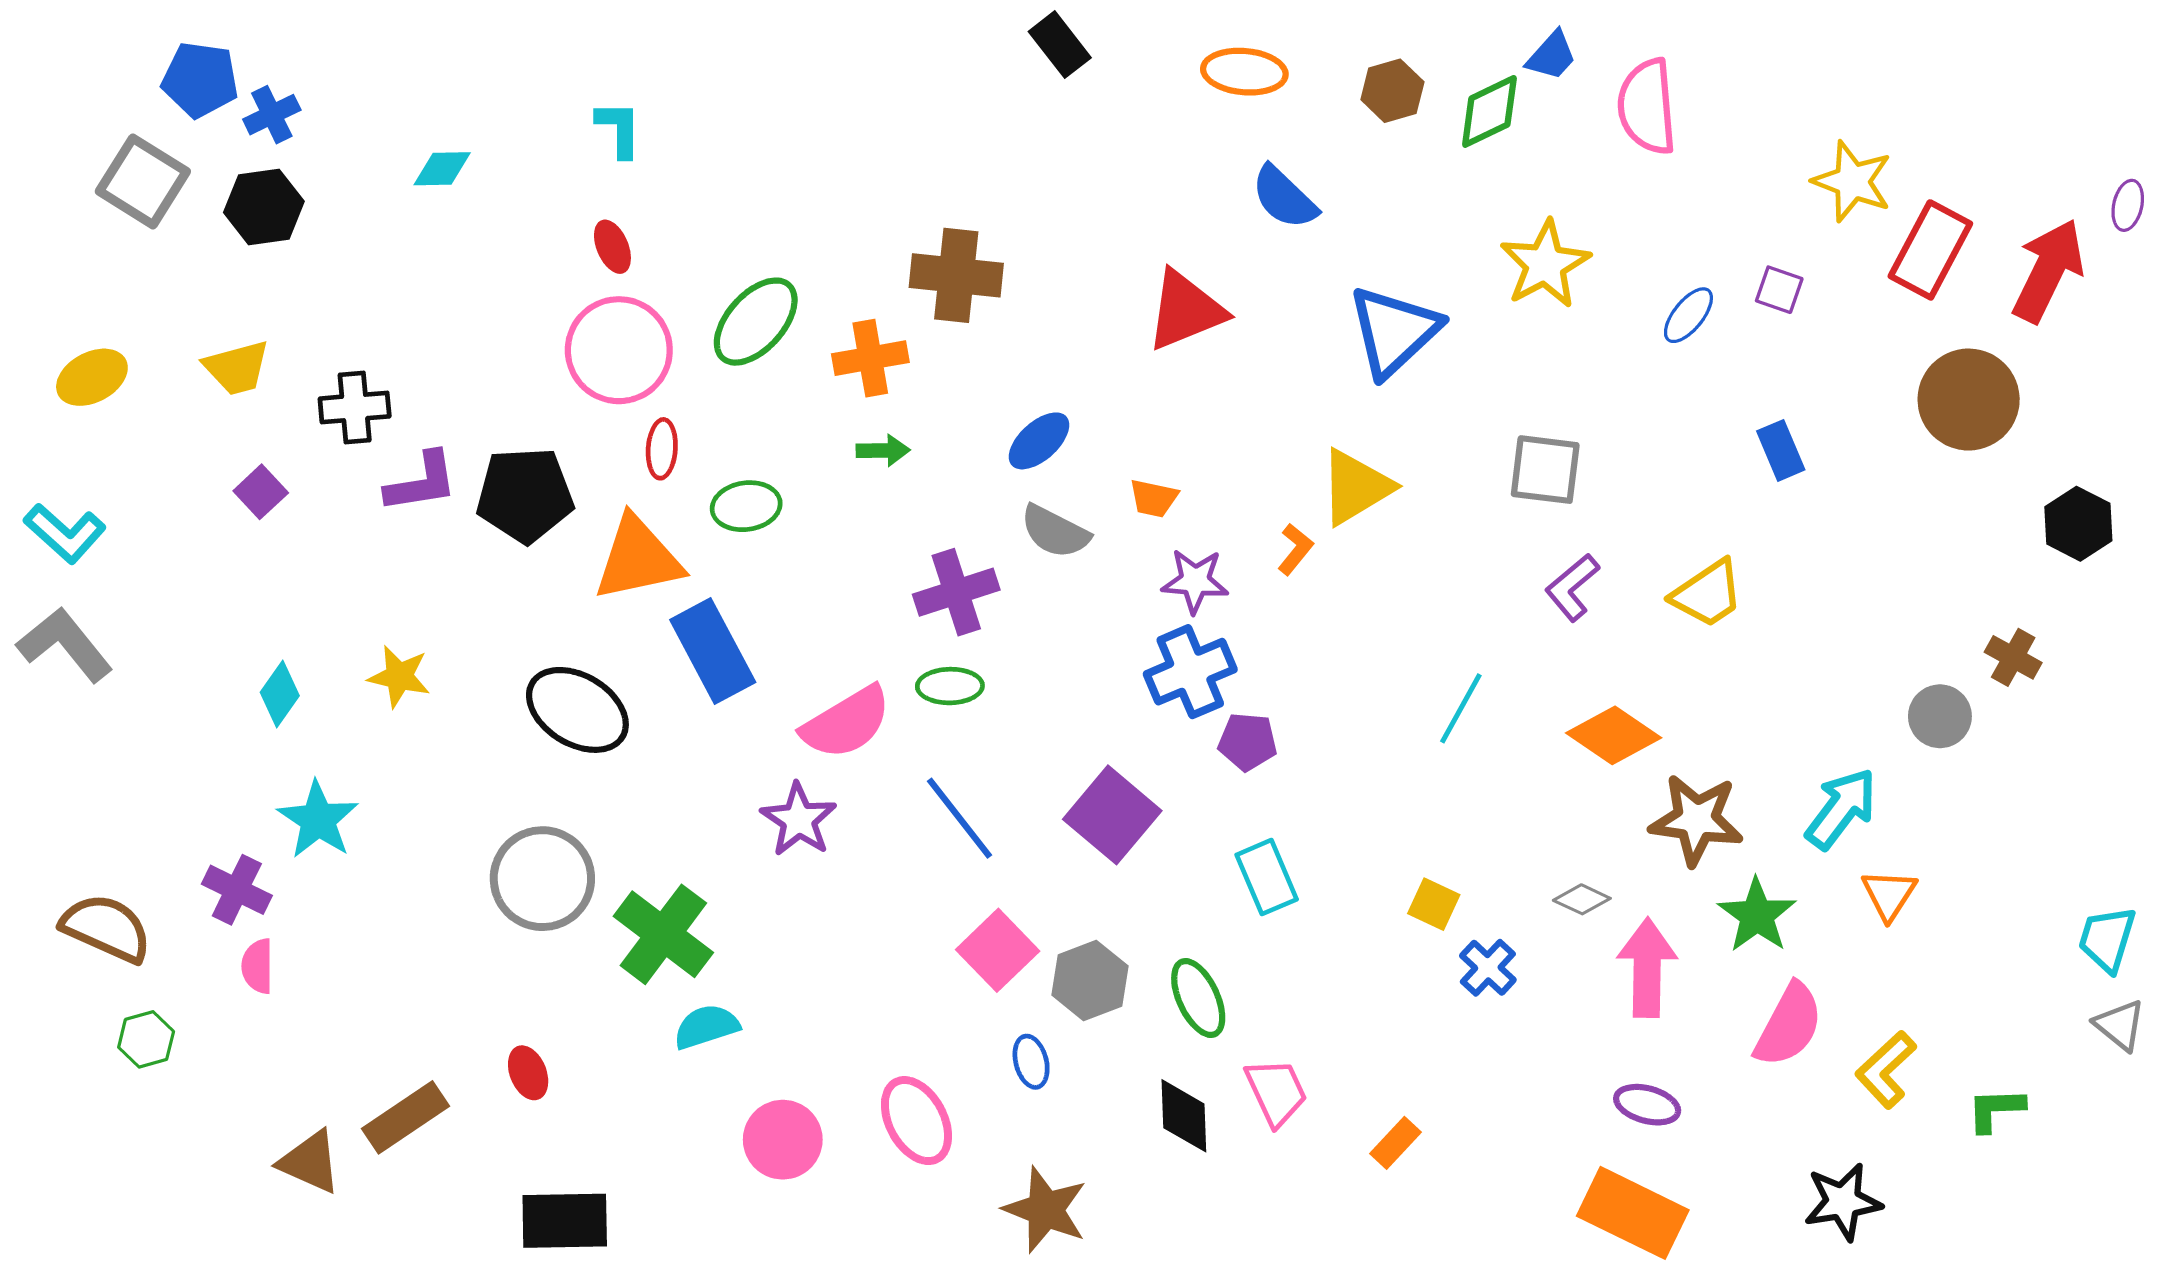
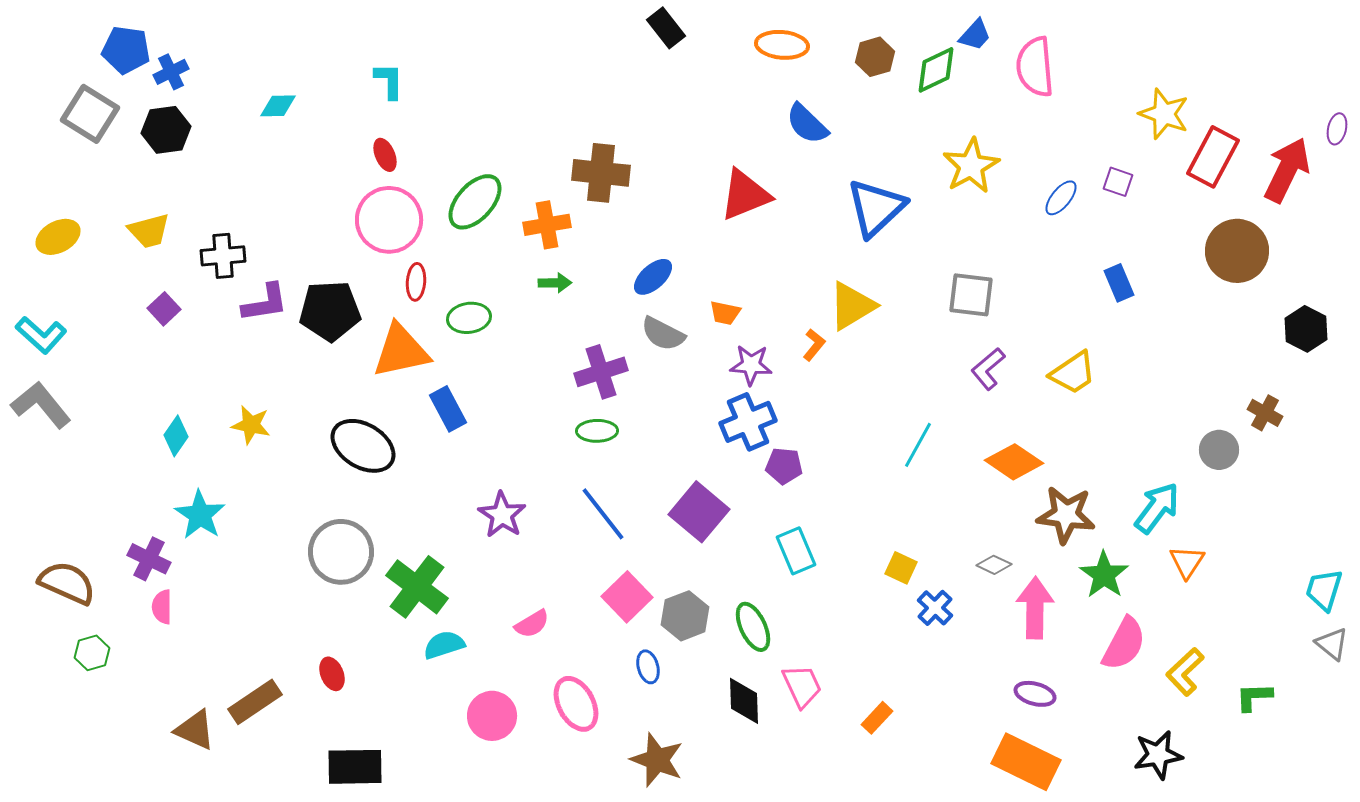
blue rectangle: (713, 651) -> (448, 409), size x0.7
pink semicircle: (846, 723) -> (532, 624), moved, size x0.6

